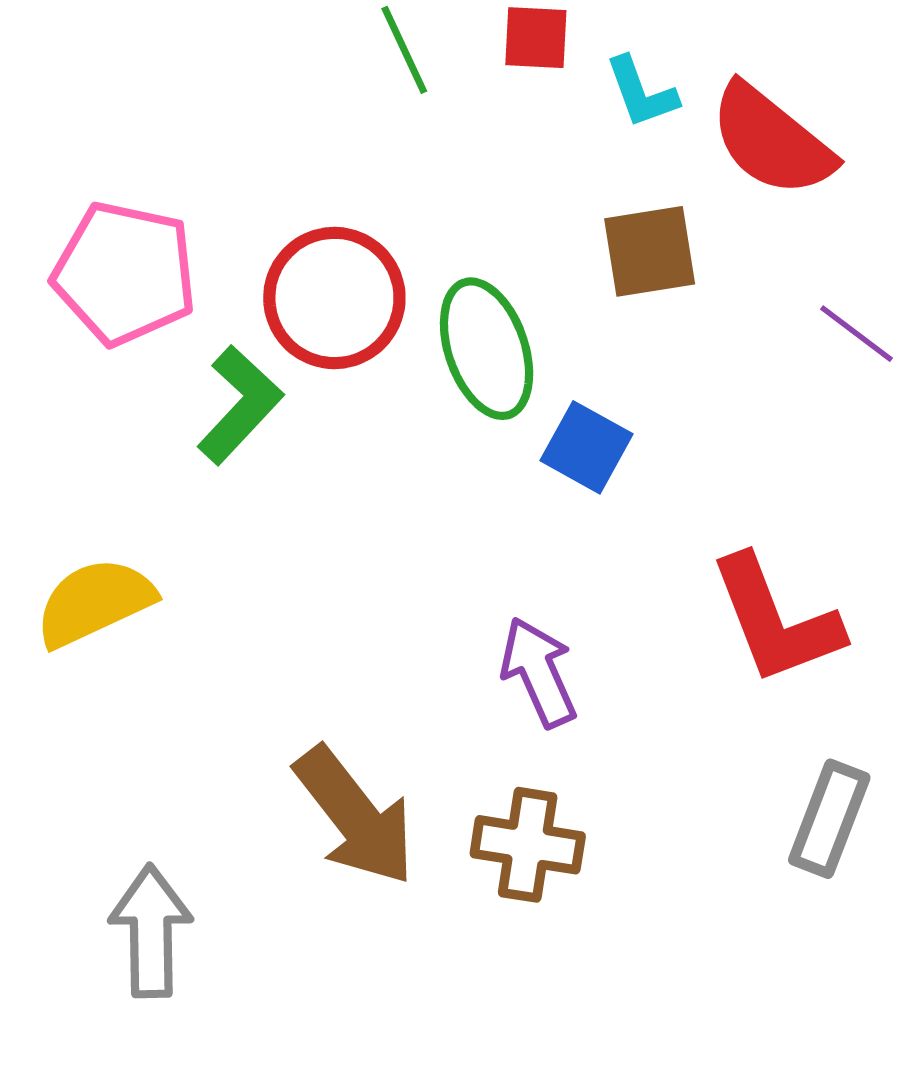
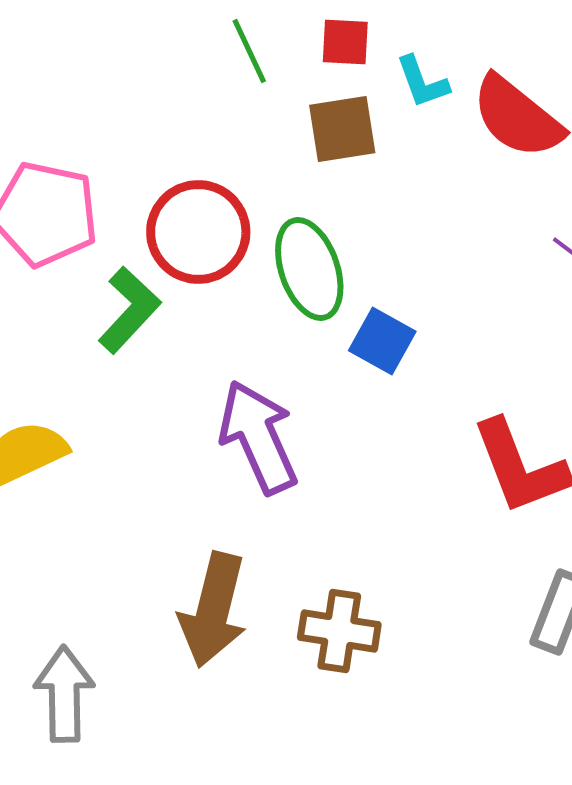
brown square: (650, 251) -> (342, 129), moved
purple arrow: (539, 672) -> (258, 437), moved, size x1.4
brown arrow: (355, 816) -> (213, 610), turned 52

